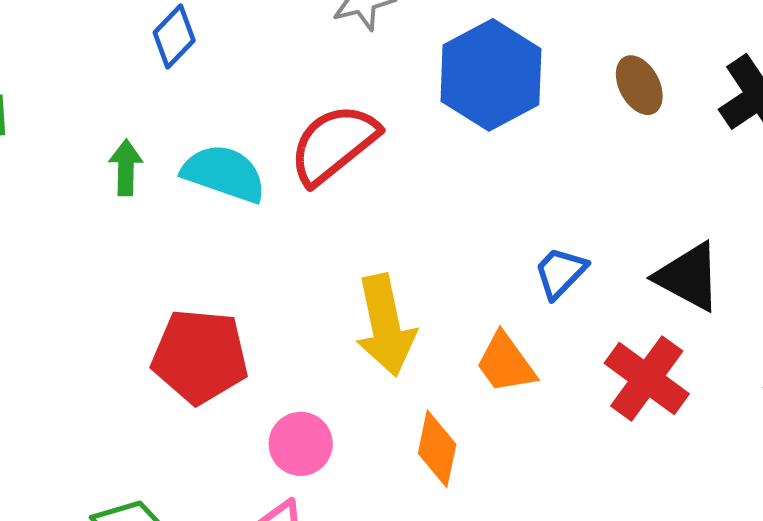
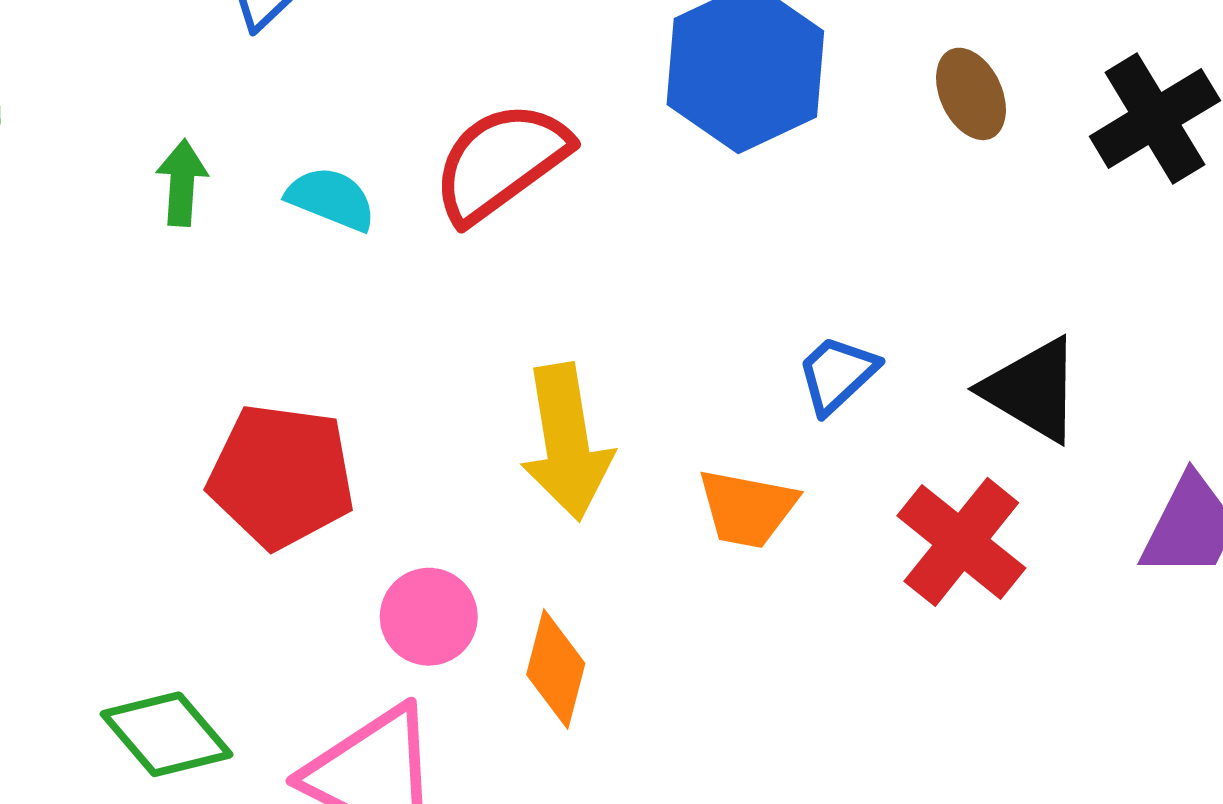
cyan semicircle: (224, 173) -> (331, 199), size x0.7
orange trapezoid: (506, 363) -> (747, 508), turned -46
orange diamond: (437, 449) -> (556, 669), moved

